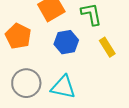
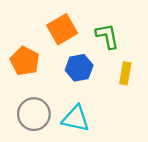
yellow rectangle: (107, 47) -> (125, 73), turned 42

